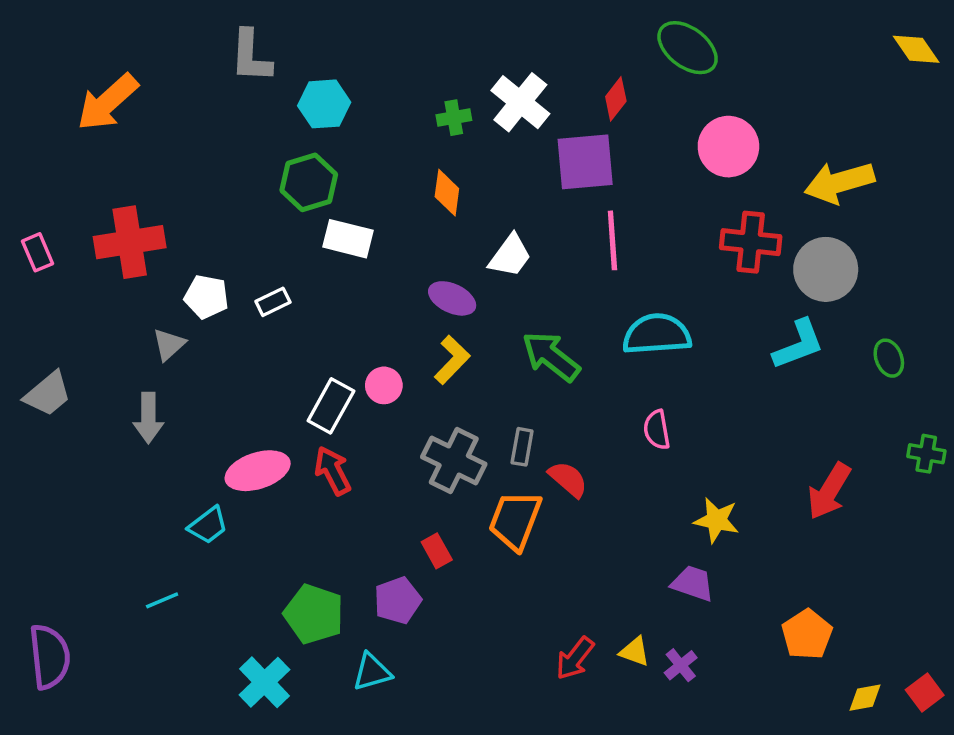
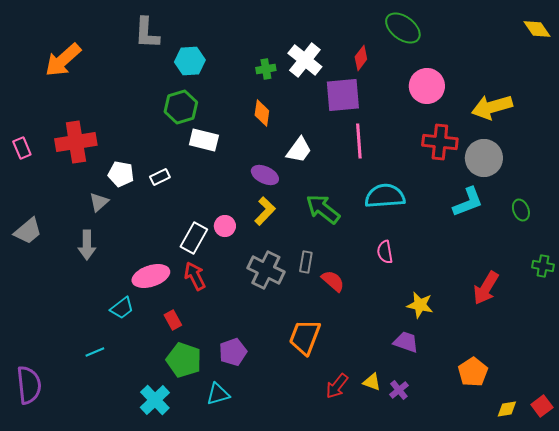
orange trapezoid: (515, 520) -> (305, 337), moved
red rectangle: (437, 551) -> (173, 320), moved

